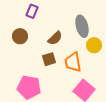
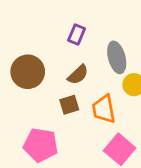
purple rectangle: (32, 11) -> (77, 34), moved
brown circle: (20, 36) -> (28, 72), size x1.5

